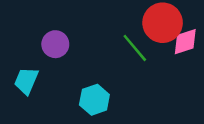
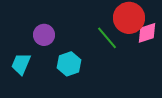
cyan hexagon: (94, 100) -> (69, 64), moved

